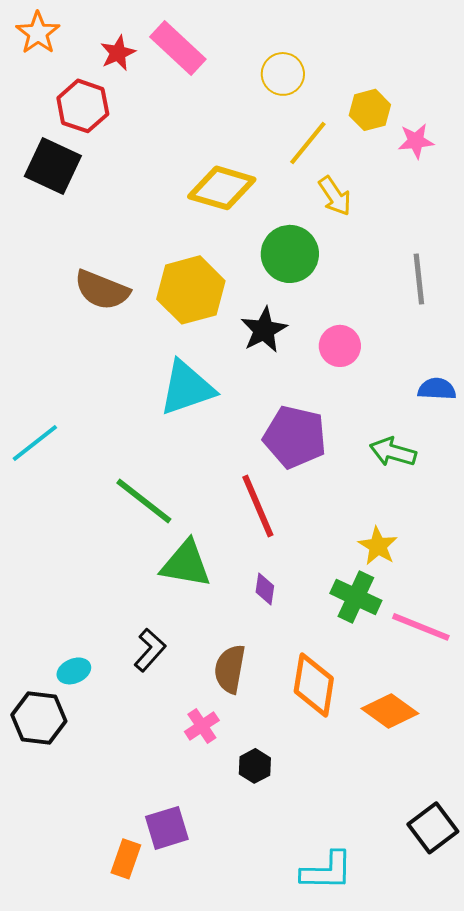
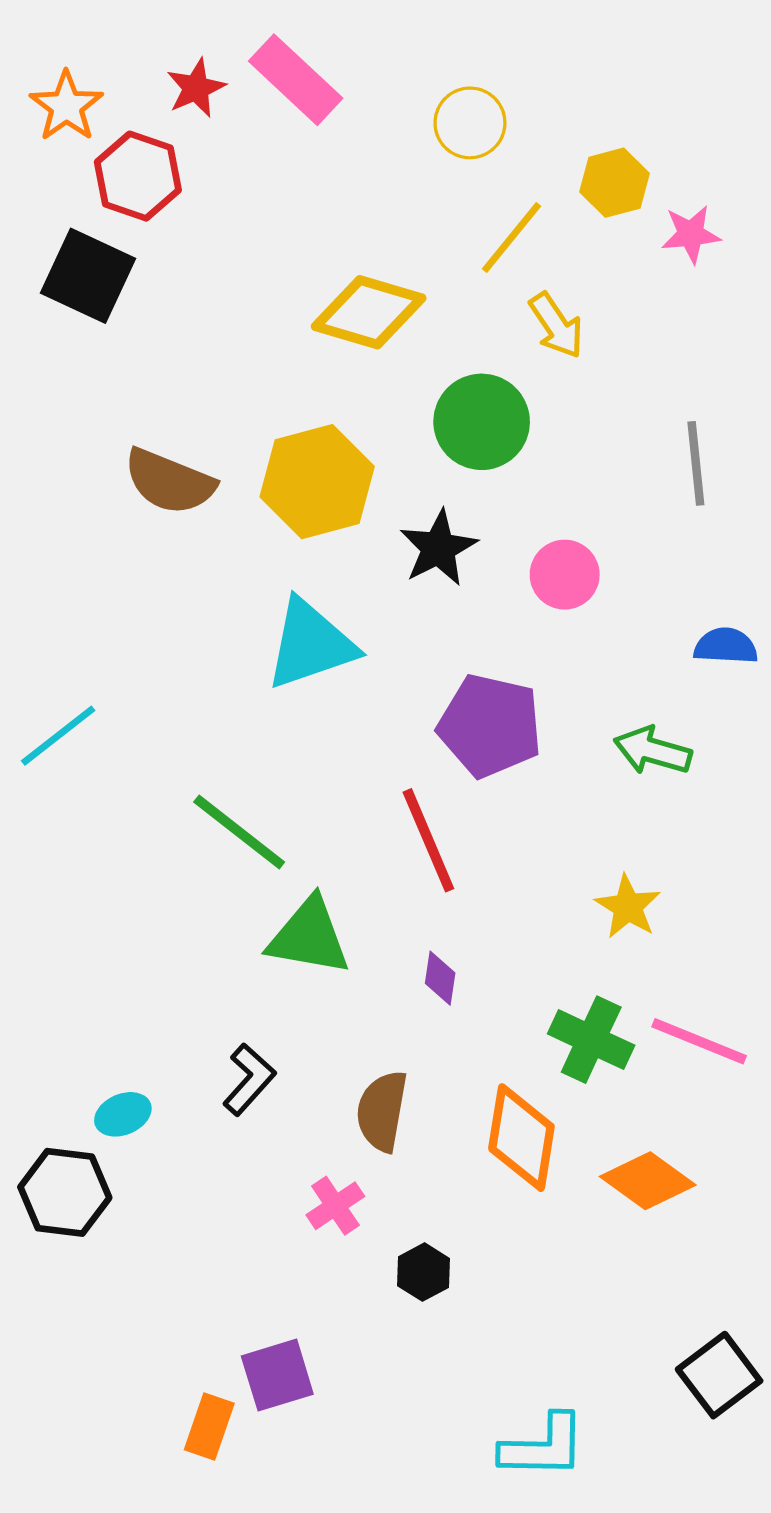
orange star: (38, 33) -> (66, 106), moved
green cross: (356, 597) -> (591, 1040), moved

